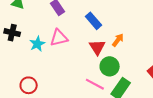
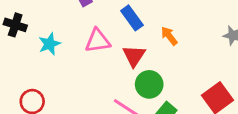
pink triangle: (59, 38) -> (98, 41), moved
orange arrow: (118, 40) -> (169, 36), moved, turned -80

